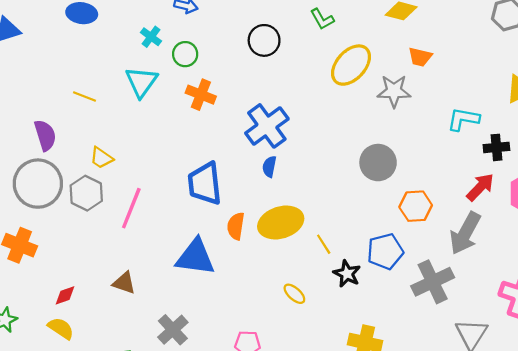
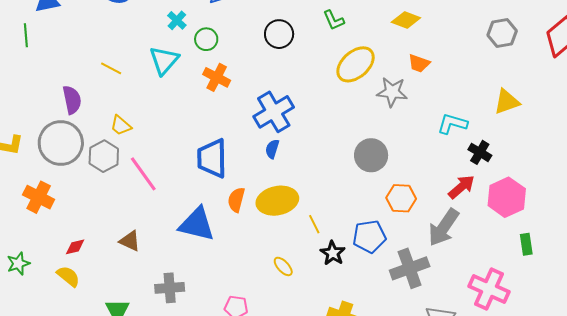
black cross: (496, 147) -> (480, 152), turned 30
pink line: (131, 208) -> (143, 174), turned -63
gray cross: (173, 330) -> (170, 288), turned 32

